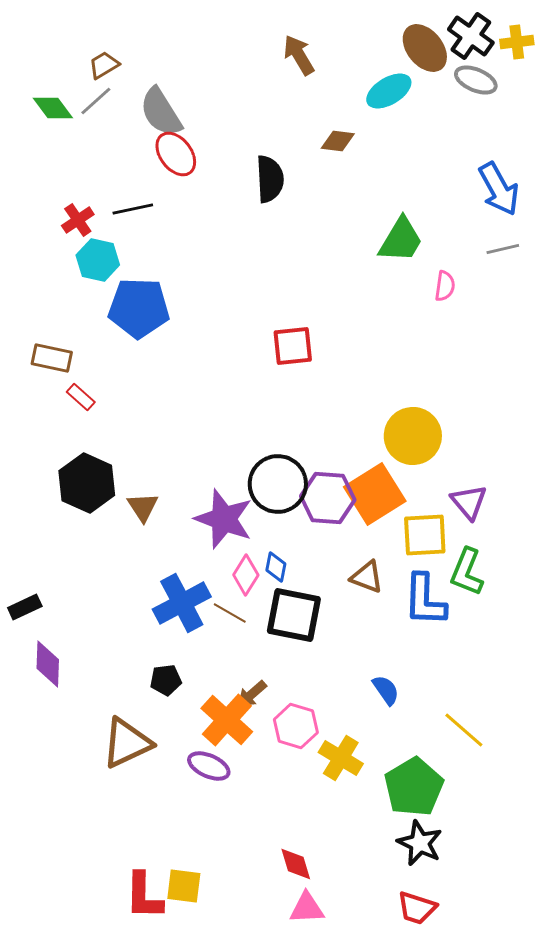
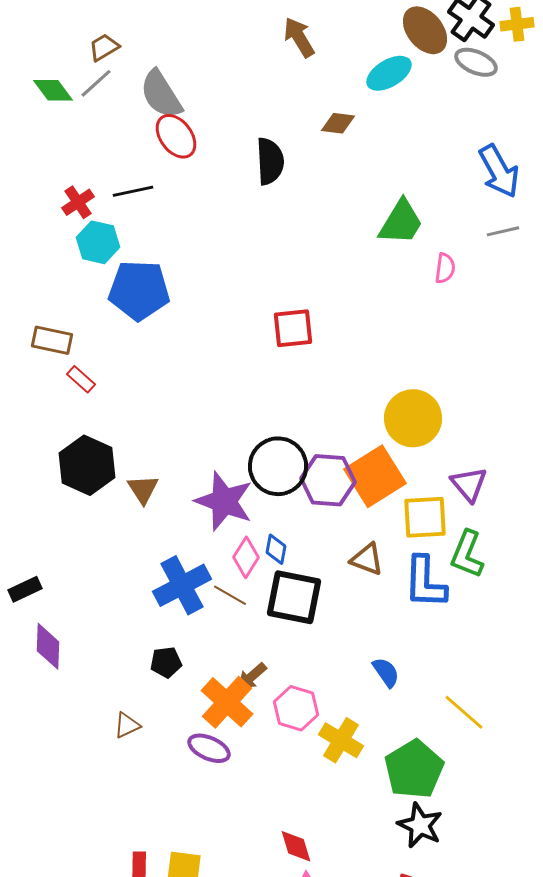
brown triangle: (127, 743) -> (127, 725), size x0.5

